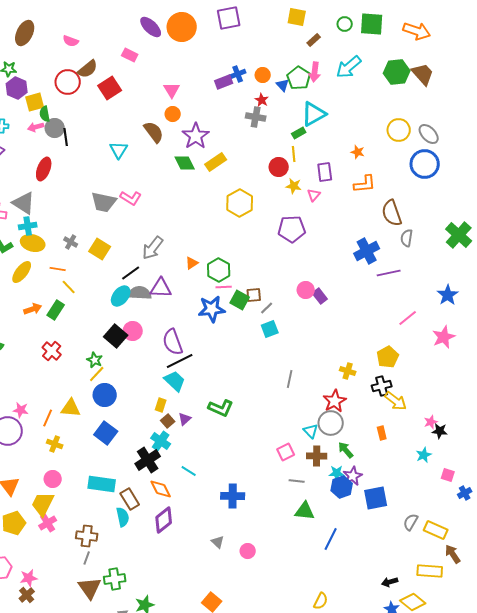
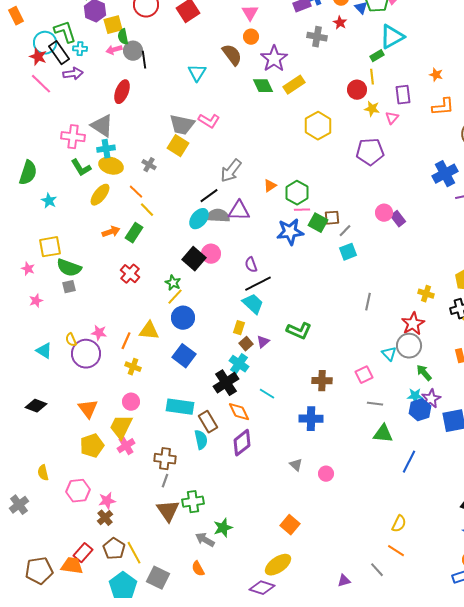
gray cross: (256, 117) -> (317, 37), moved
yellow square: (100, 249) -> (178, 146), moved
orange line: (58, 269) -> (136, 192), turned 35
purple semicircle: (173, 342) -> (251, 265), size x0.6
brown cross: (317, 456) -> (322, 381), moved

